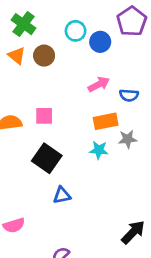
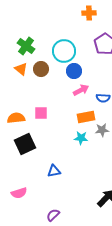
cyan circle: (76, 31) -> (64, 51), size x1.5
blue circle: (100, 42) -> (74, 71), moved
black square: (47, 158) -> (25, 144), moved, turned 30

